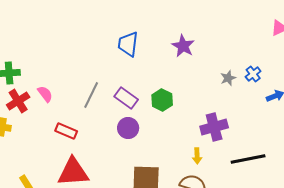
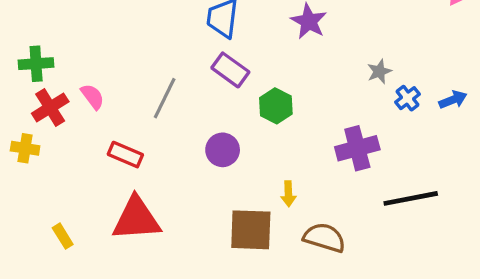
blue cross: (253, 74) -> (407, 98), moved
purple rectangle: (126, 98) -> (230, 70), moved
yellow arrow: (197, 156) -> (288, 194), moved

